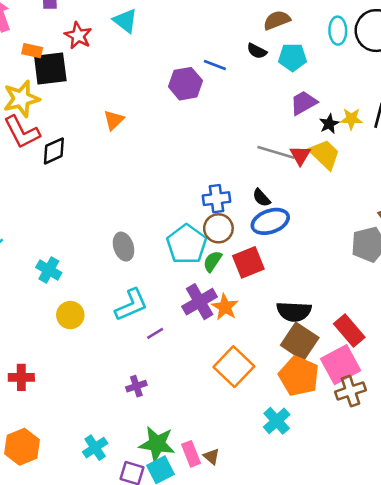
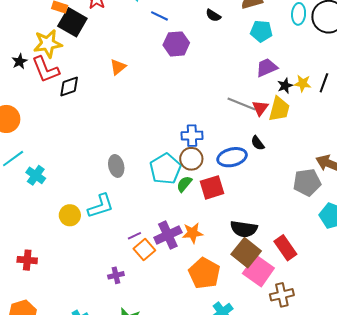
black semicircle: (257, 51) -> (213, 15), moved
blue line: (215, 65) -> (159, 16), moved
black square: (50, 68) -> (72, 22), turned 32
yellow trapezoid: (325, 154) -> (279, 109), turned 56
black semicircle: (262, 198) -> (258, 143), moved
cyan cross: (49, 270) -> (36, 175), moved
purple cross: (200, 302) -> (168, 235), moved
cyan L-shape: (131, 305) -> (101, 206), moved
orange star: (225, 307) -> (193, 233), moved, turned 30
pink square: (341, 365) -> (258, 271), moved, turned -32
orange square: (234, 367) -> (144, 249), moved, size x0.7
orange pentagon: (299, 376) -> (204, 273), moved

